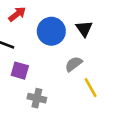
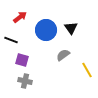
yellow line: (91, 88) -> (87, 70), moved
gray cross: (37, 98) -> (25, 81), moved

